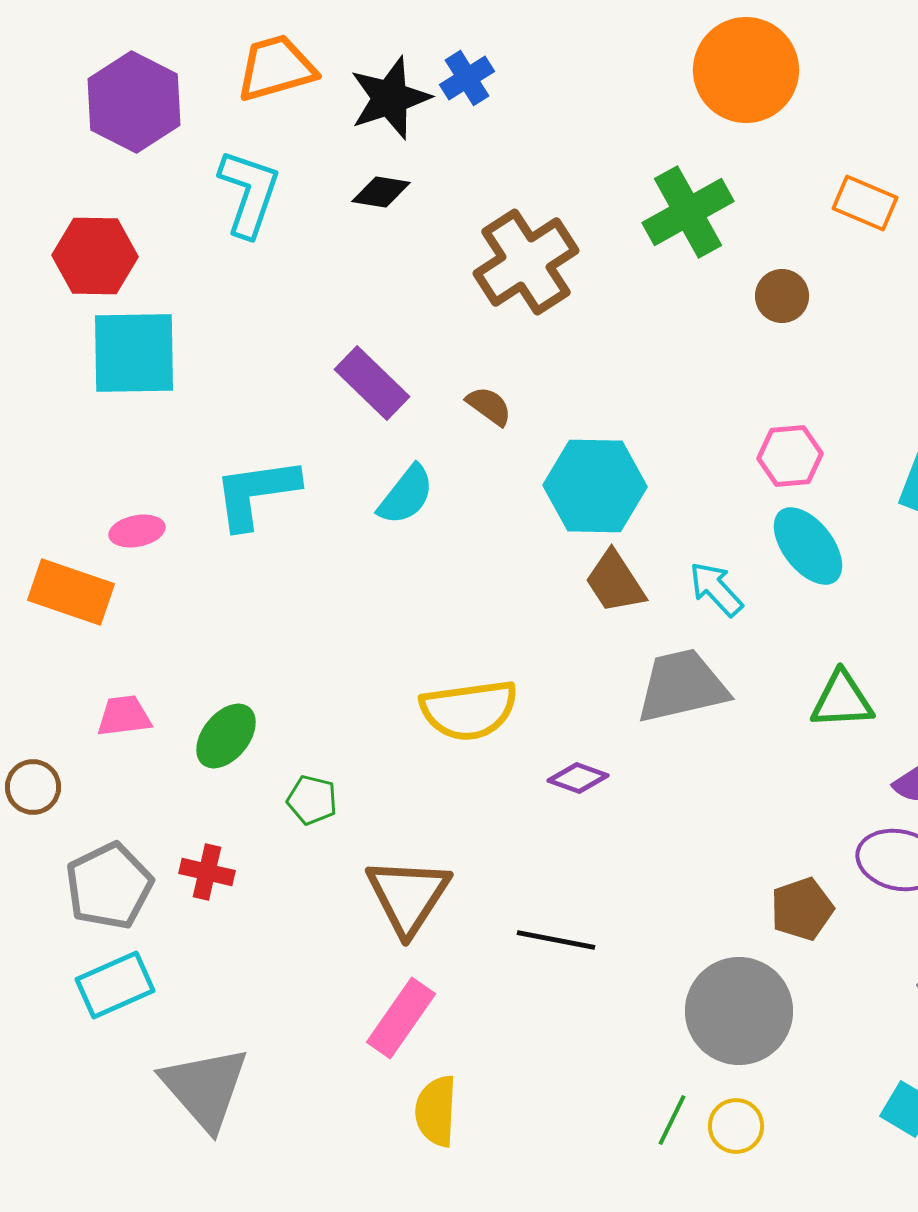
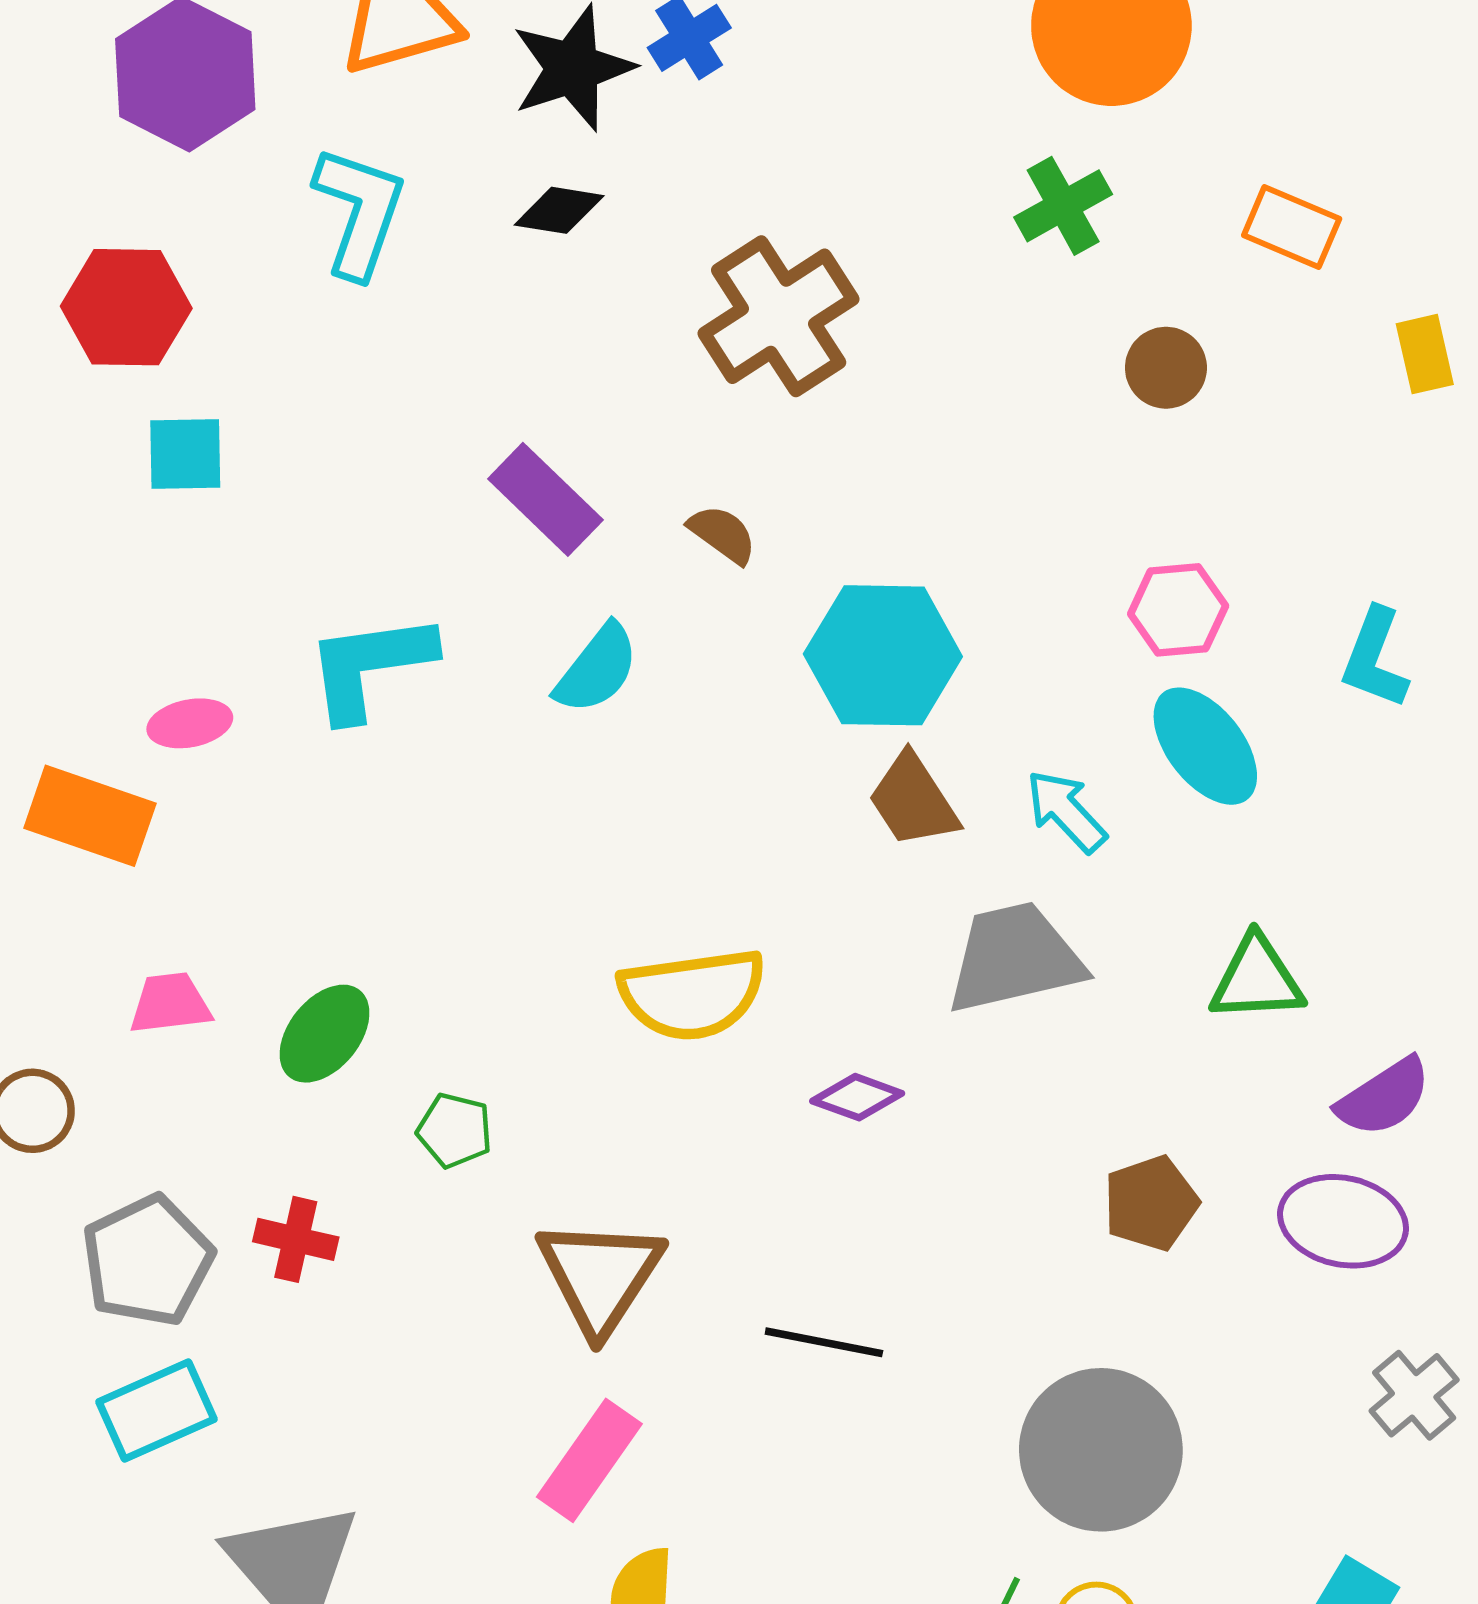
green cross: (688, 212) -> (1063, 206), moved, size x0.7
cyan square: (134, 353) -> (185, 454), size x0.6
brown pentagon: (802, 909) -> (1151, 1203), moved

